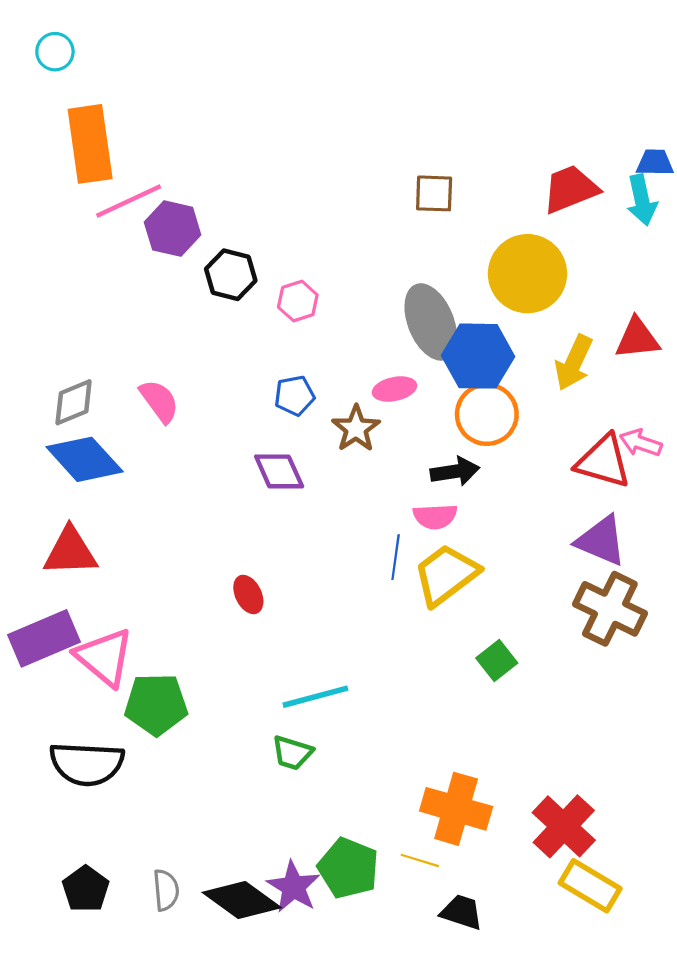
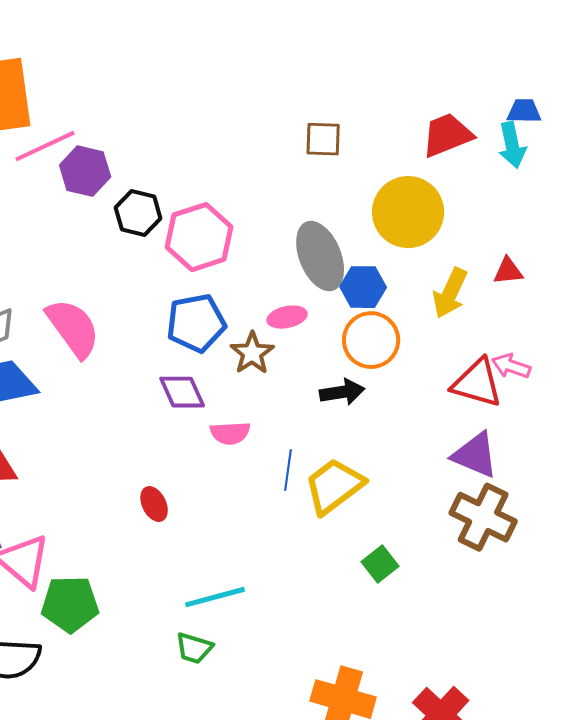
pink hexagon: (298, 301) -> (199, 237), size x1.8
red triangle: (637, 338) -> (508, 271), size x0.7
blue hexagon: (478, 356) -> (363, 287), size x0.7
blue pentagon: (295, 396) -> (196, 323), size x1.6
pink semicircle: (159, 401) -> (73, 328), size x1.5
pink semicircle: (435, 516) -> (230, 433), moved

